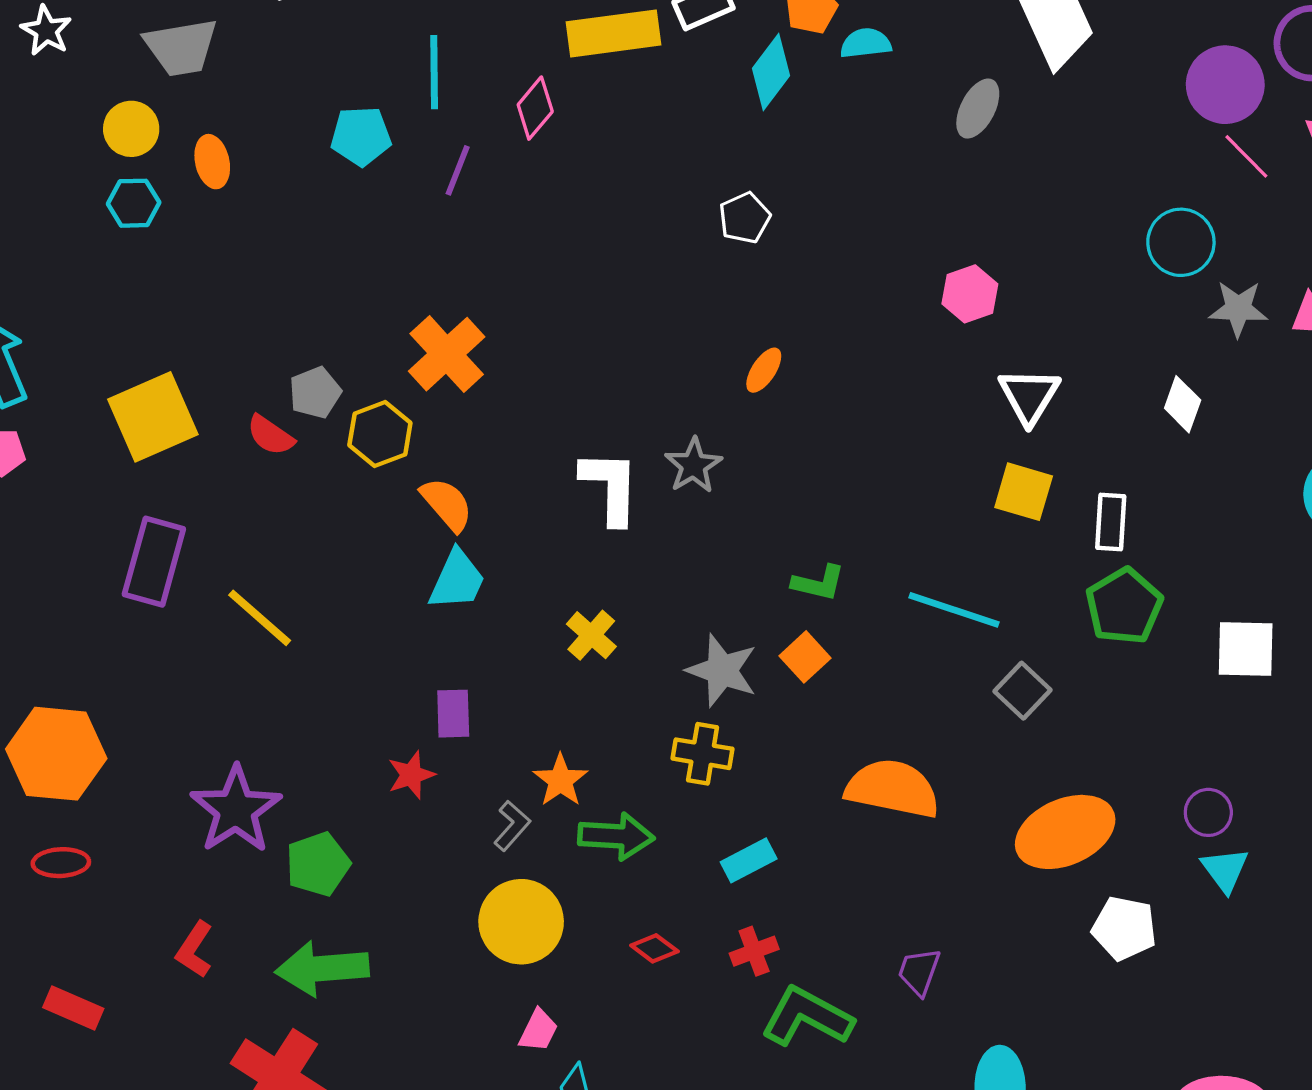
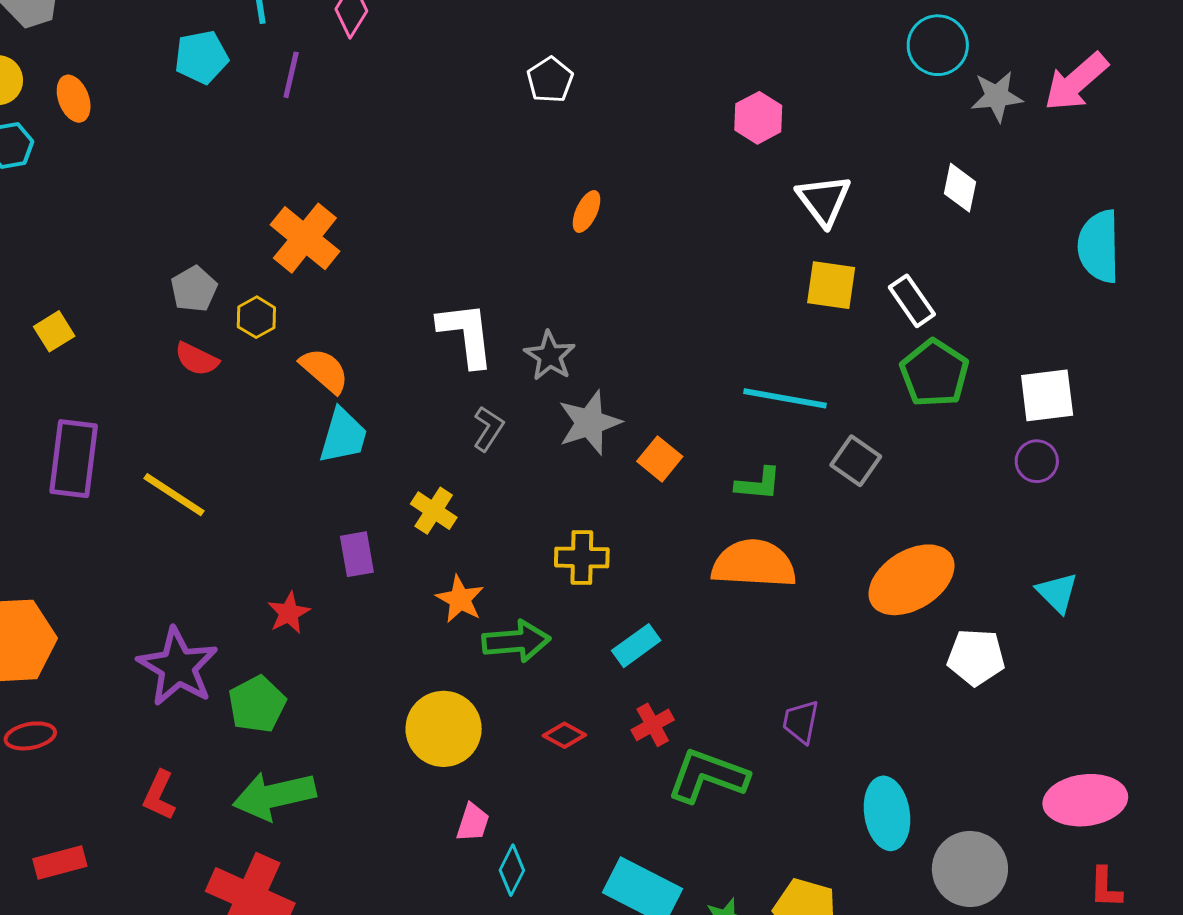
yellow square: (153, 417) -> (54, 331), size x0.5
yellow hexagon: (380, 434) -> (256, 317), size x0.7
red semicircle: (270, 435) -> (197, 359), moved
gray star: (693, 465) -> (550, 356), moved
white rectangle: (1111, 522) -> (912, 301), turned -30
green L-shape: (818, 583) -> (758, 484), moved
yellow cross: (591, 635) -> (434, 511), moved
gray star: (722, 670) -> (589, 423), moved, turned -30
red star: (411, 775) -> (289, 613), moved
purple circle: (1208, 812) -> (1037, 461), moved
gray L-shape: (512, 826) -> (488, 429), moved
red rectangle: (73, 1008) -> (60, 863), turned -30

